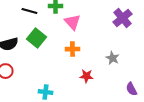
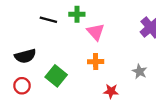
green square: (36, 38) -> (56, 76), moved

